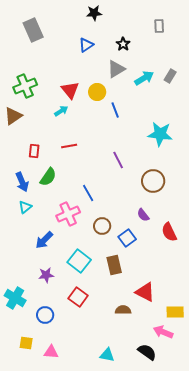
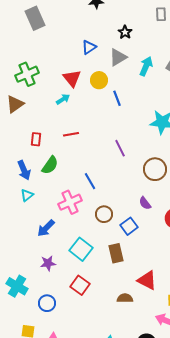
blue triangle: (86, 45) -> (89, 47), moved
cyan arrow: (144, 78) -> (146, 66), turned -36

